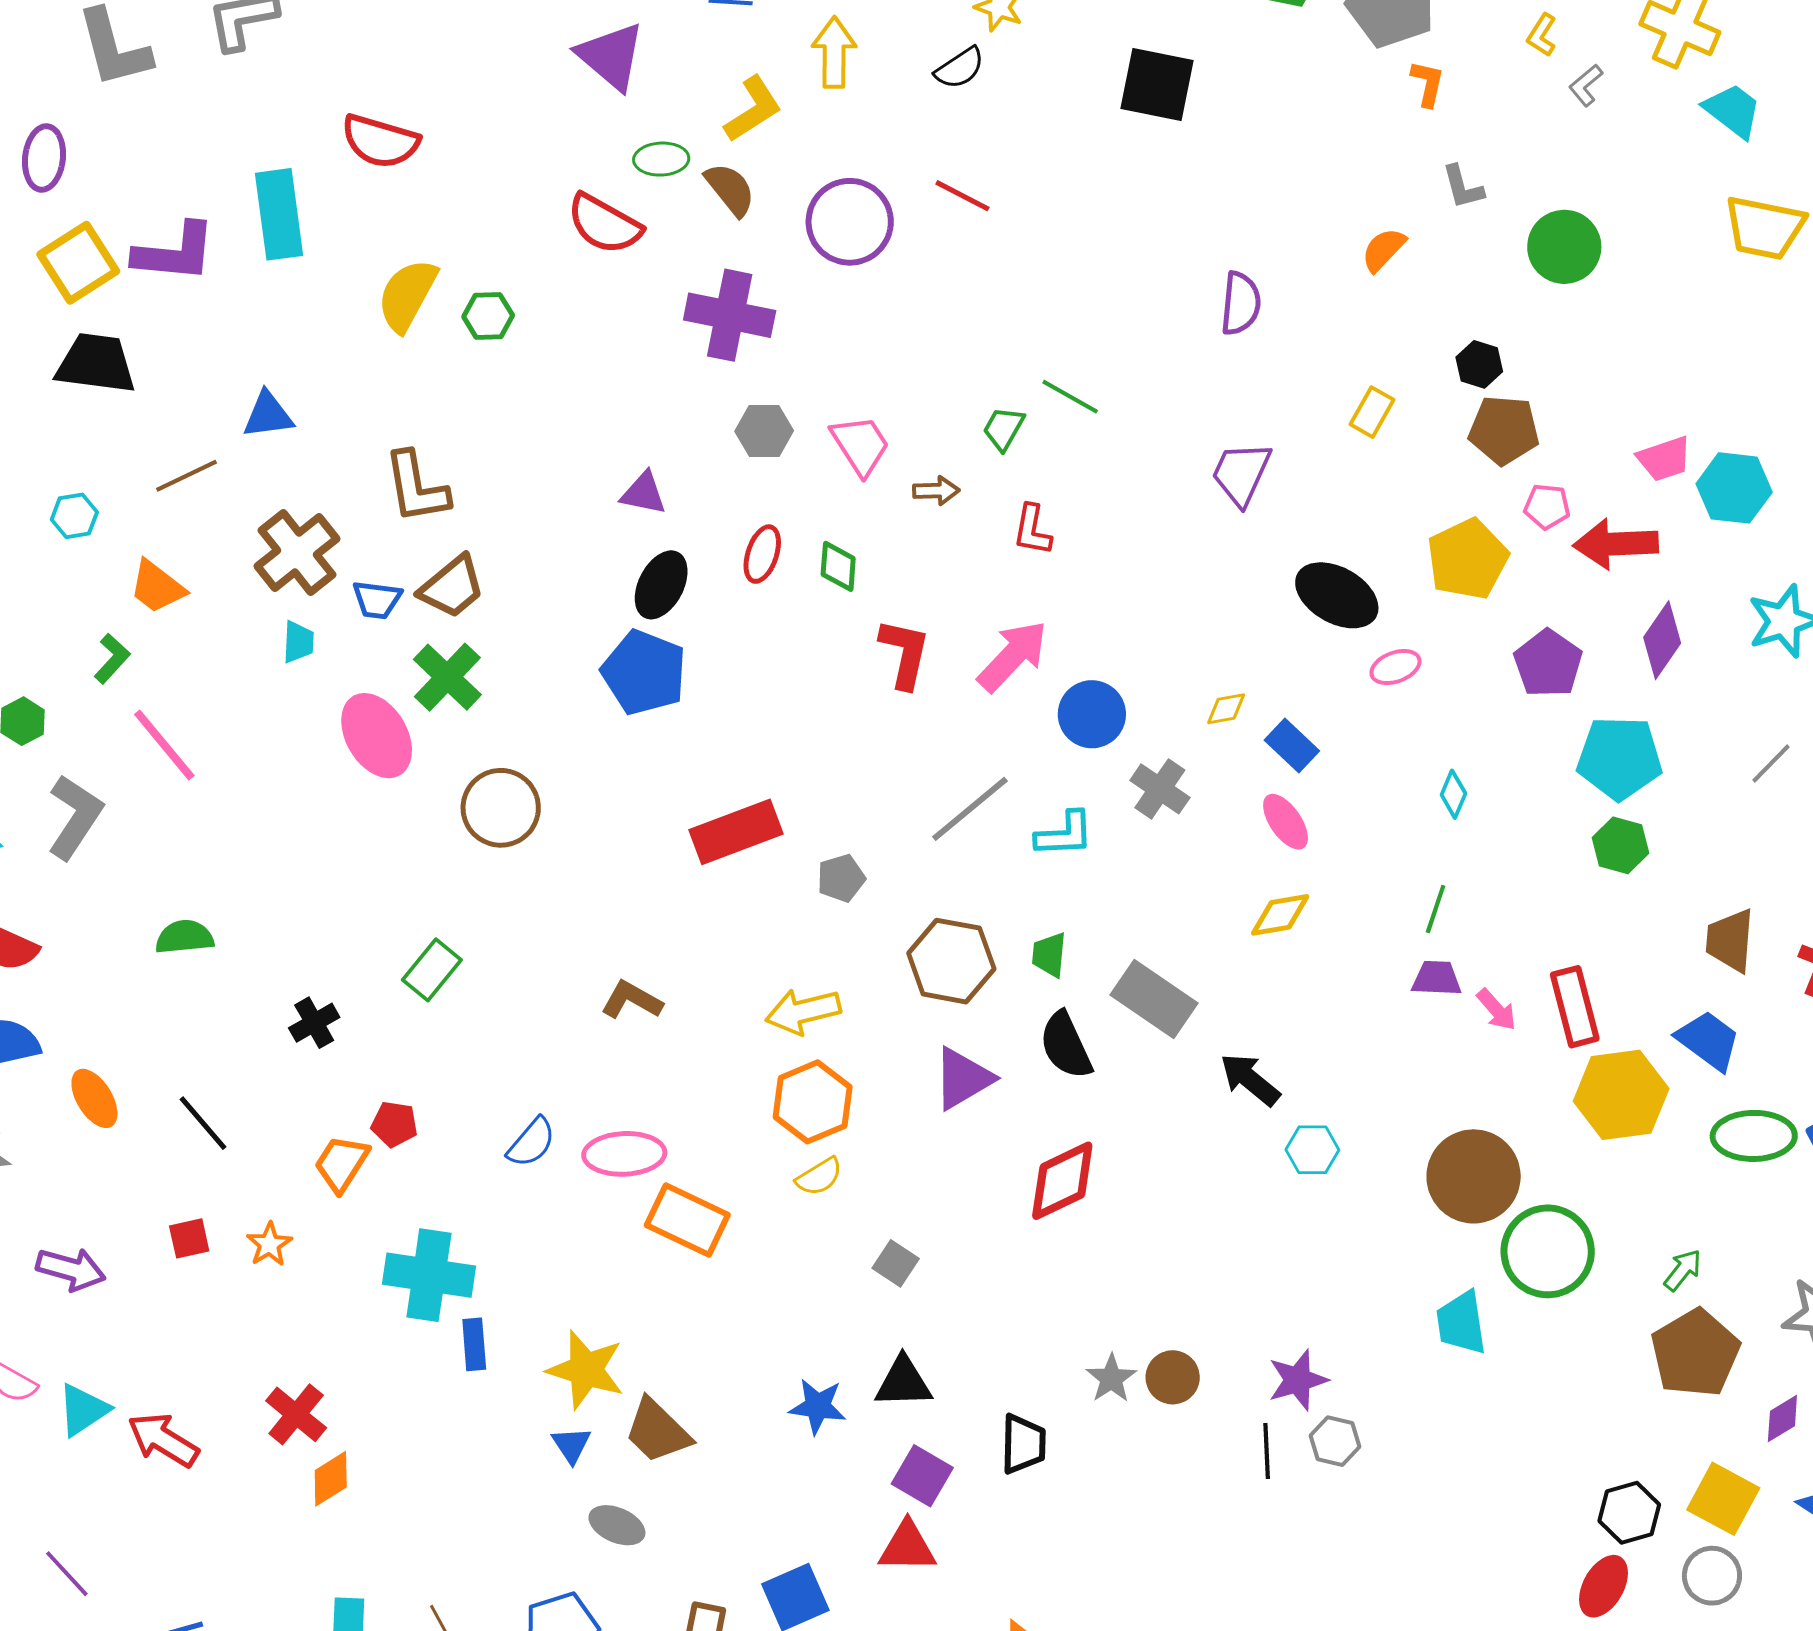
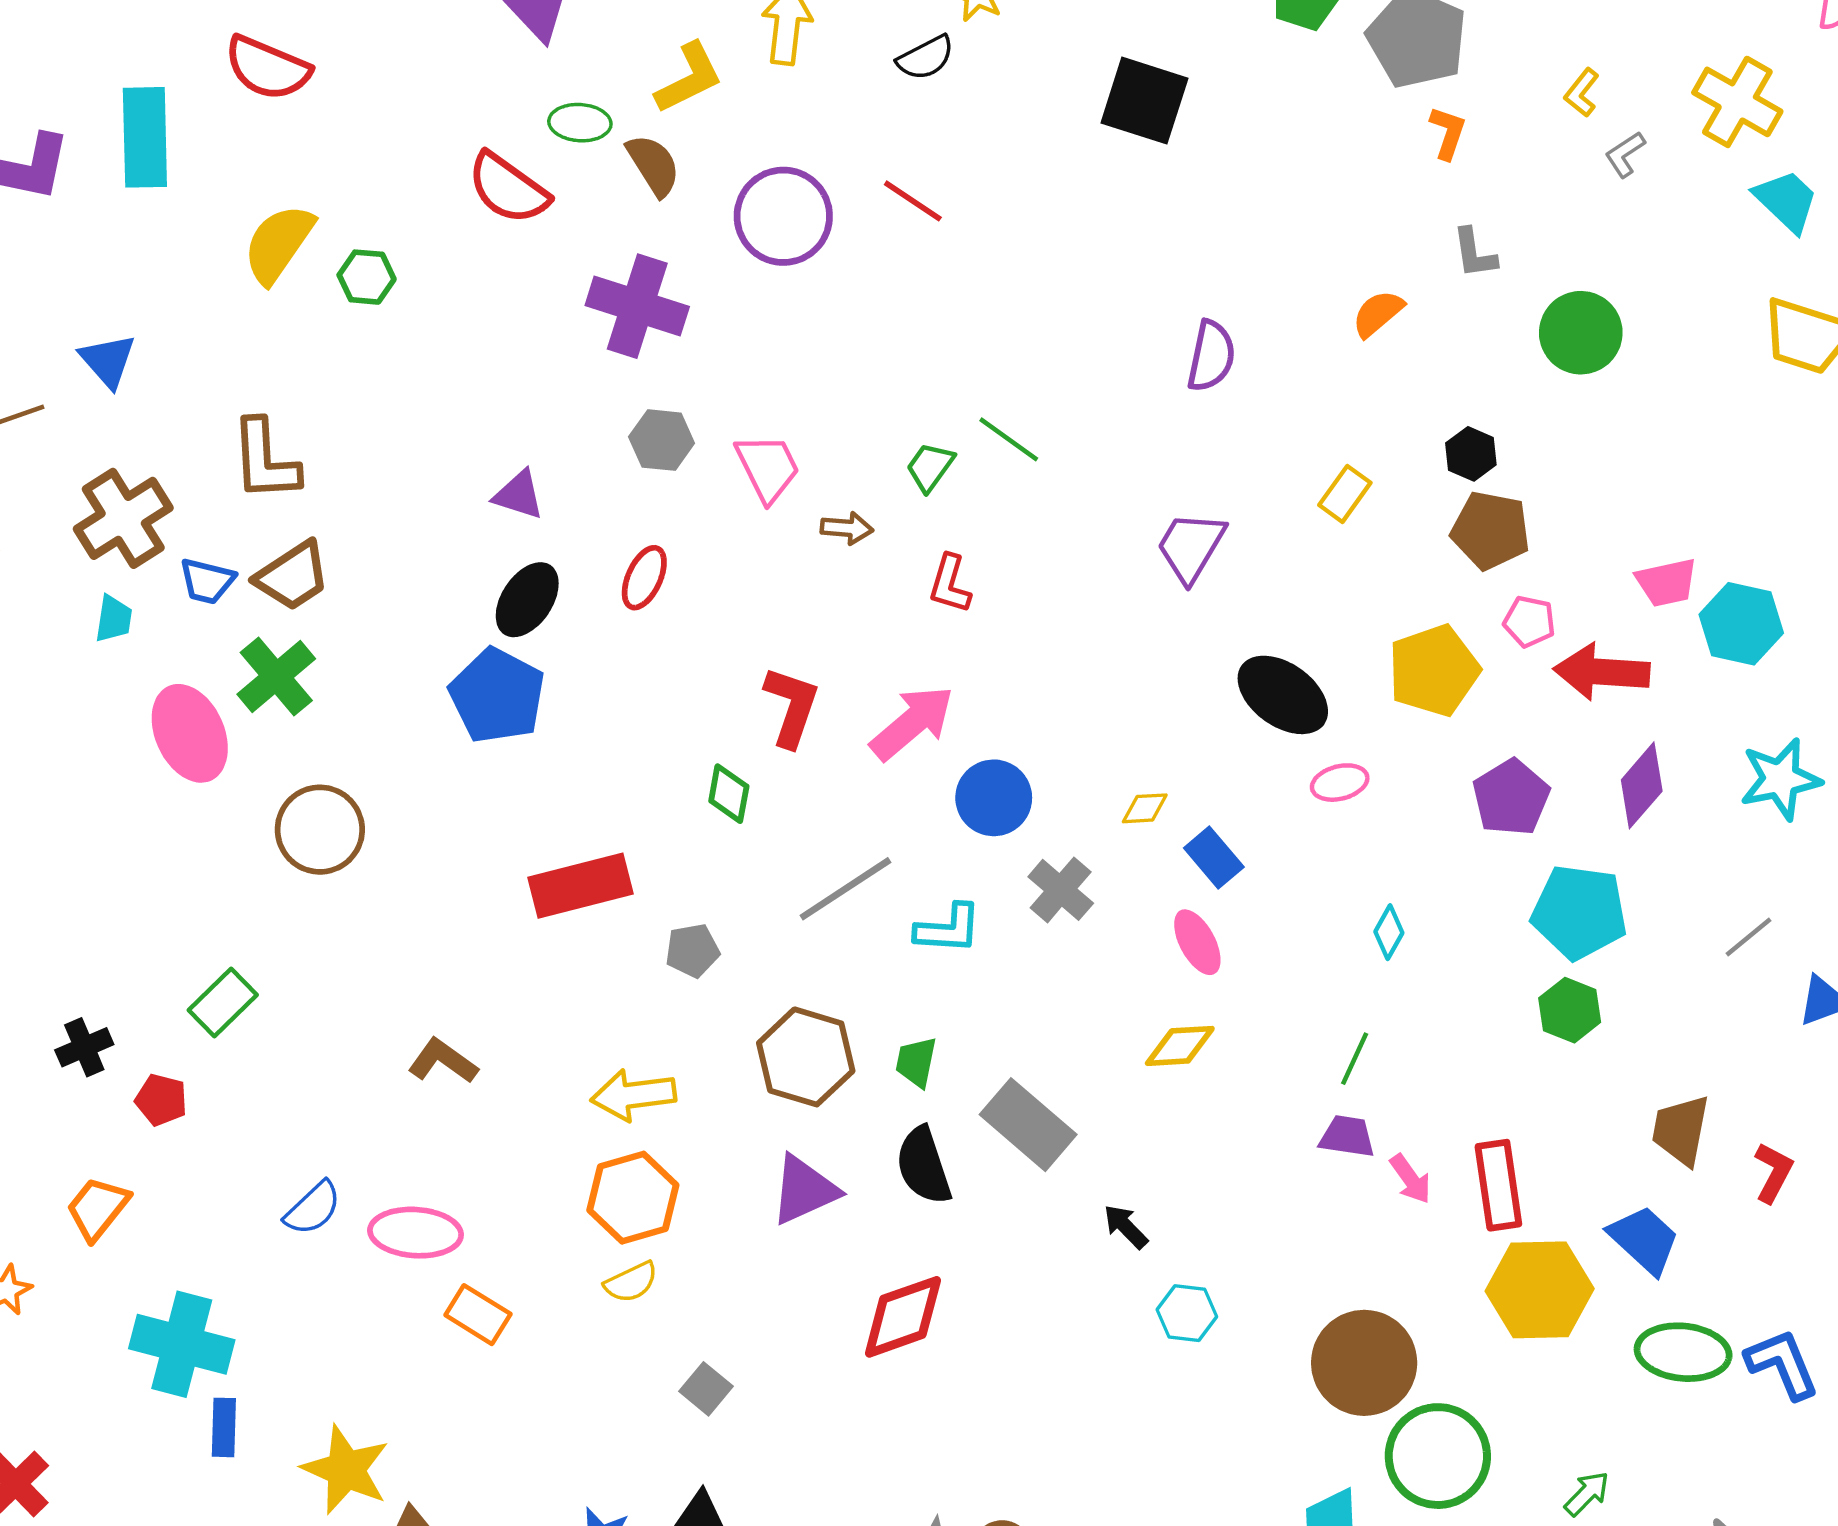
blue triangle: (268, 415) -> (108, 361), turned 50
green diamond: (838, 566) -> (729, 794), moved
black arrow: (1250, 1079) -> (1126, 1227), size x0.7
red pentagon: (394, 1124) -> (161, 1100), moved
orange rectangle: (687, 1220) -> (478, 1315), size x0.7

